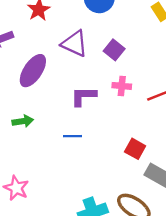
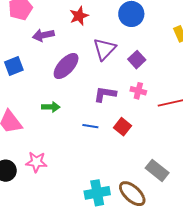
purple triangle: (75, 44) -> (104, 49), turned 40
red square: (135, 149) -> (122, 127), moved
pink star: (16, 188) -> (36, 162), turned -30

